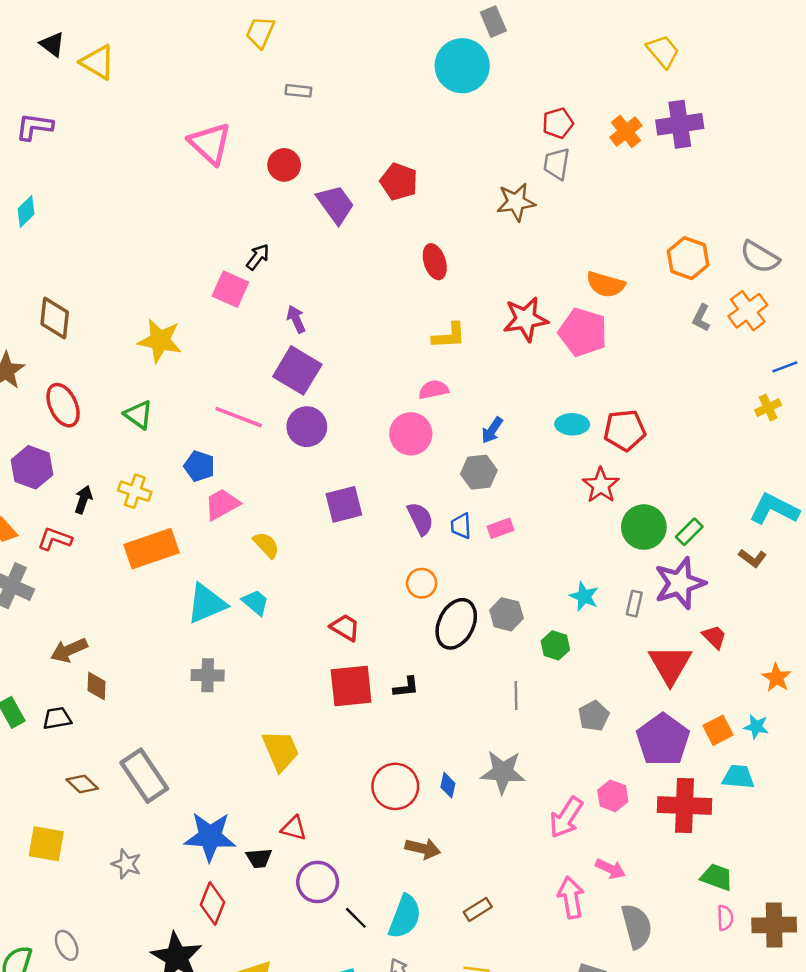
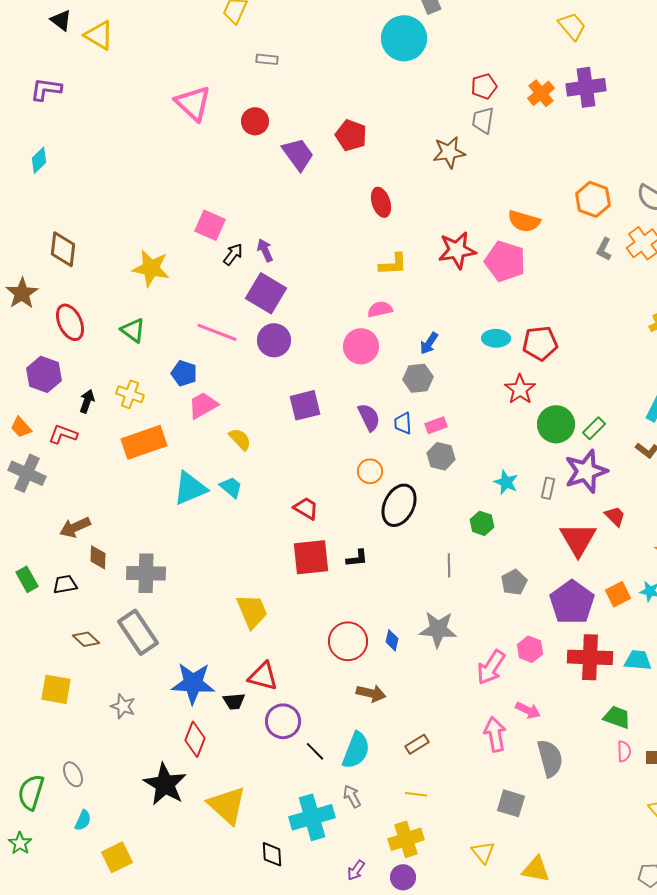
black arrow: (258, 257) -> (233, 254), moved
gray hexagon: (506, 614) -> (441, 456), moved
gray cross: (208, 675) -> (146, 573), moved, size x1.4
cyan trapezoid: (738, 777) -> (638, 660), moved
red triangle: (294, 828) -> (263, 676), size x1.4

